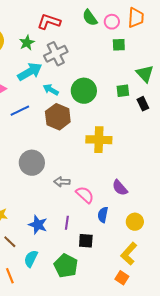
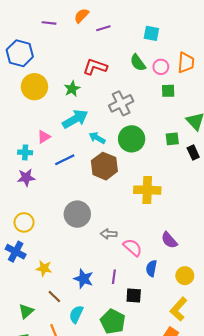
gray cross: (56, 54) -> (121, 103), moved

